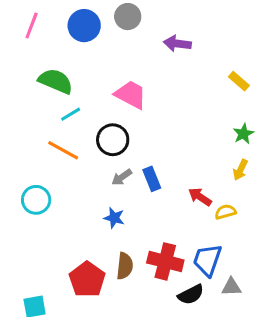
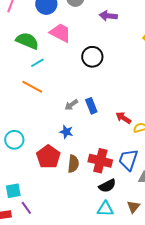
pink trapezoid: (131, 95) -> (60, 33), moved
black circle: (113, 140) -> (92, 57), moved
cyan circle: (36, 200) -> (14, 140), moved
red pentagon: (87, 279) -> (48, 157), moved
black semicircle: (191, 295) -> (107, 186), moved

